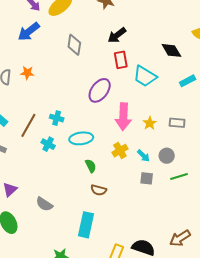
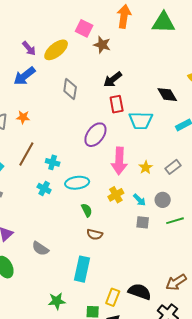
cyan trapezoid: (145, 76) -> (141, 120), turned -30
gray rectangle: (177, 123) -> (173, 167), turned -42
brown line: (28, 125) -> (26, 154), moved

